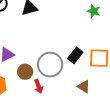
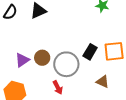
brown circle: (25, 72) -> (42, 58), moved

